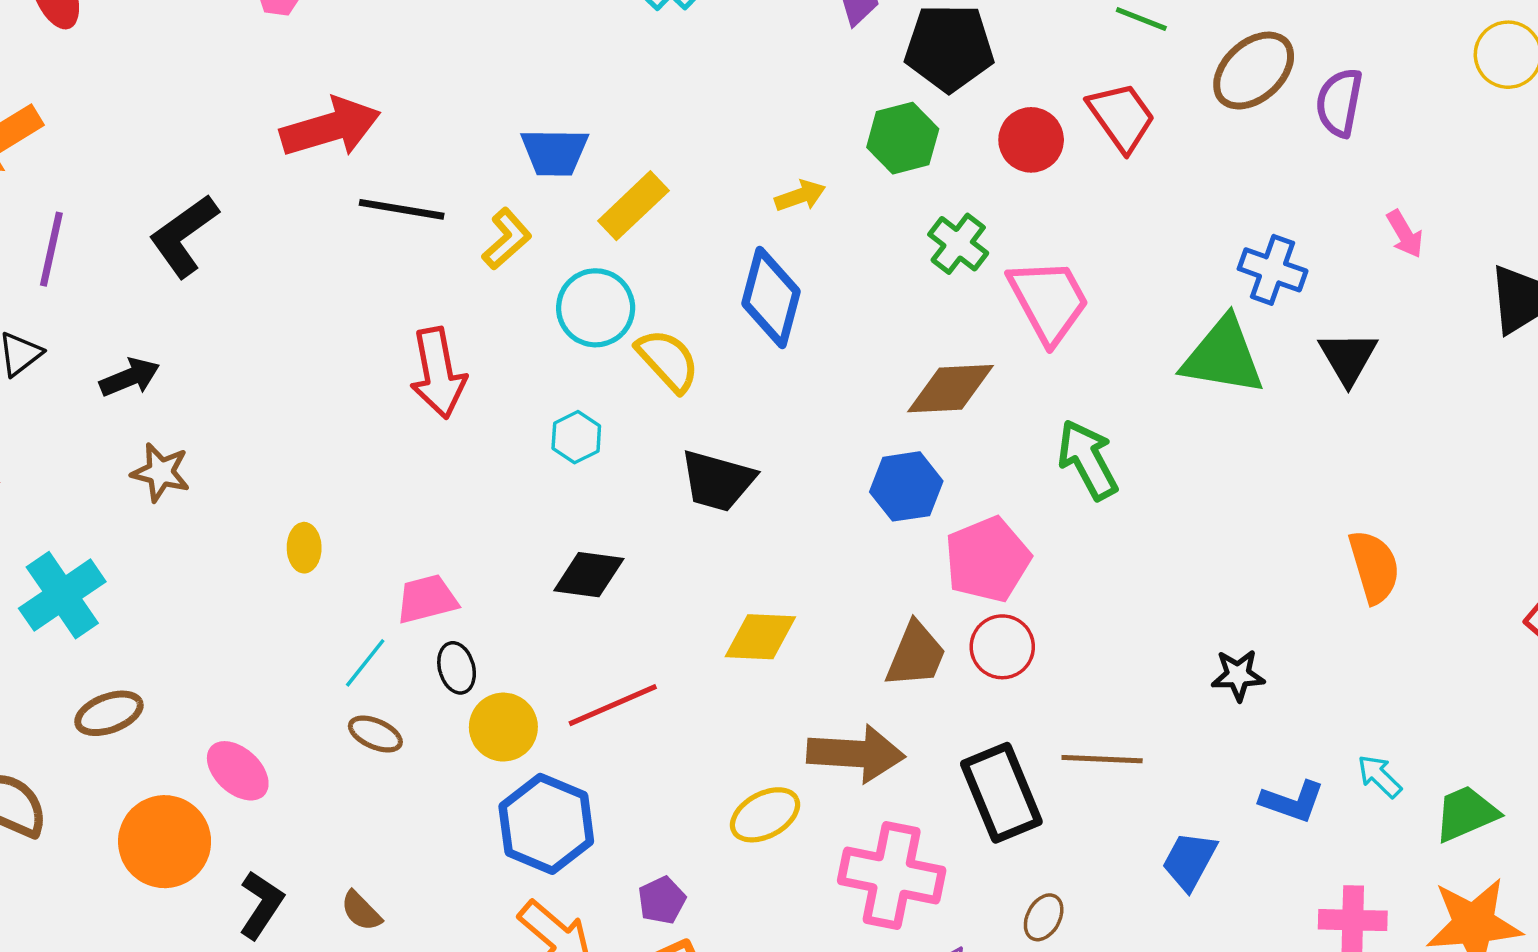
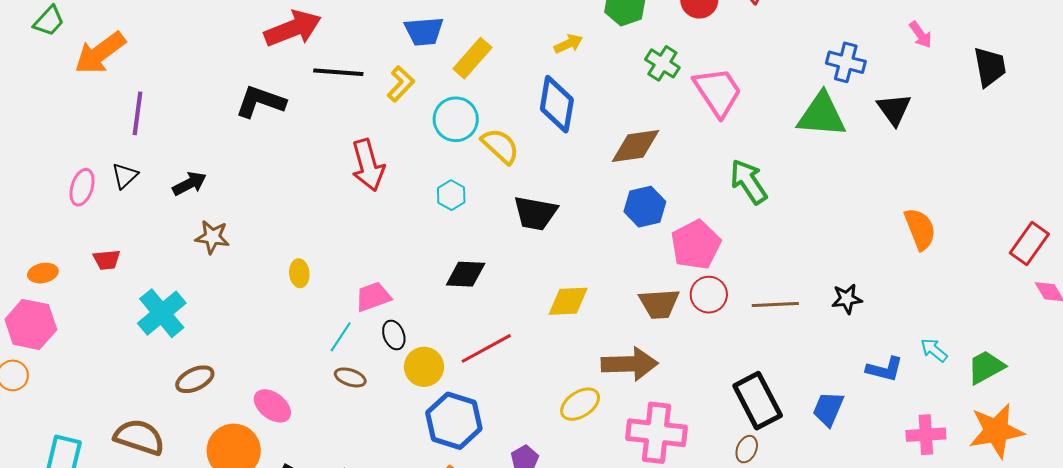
black L-shape: (184, 236) -> (260, 102), moved, turned 60
brown diamond: (950, 389) -> (635, 146), moved
brown trapezoid: (916, 655) -> (659, 304), turned 69
brown line: (1102, 759) -> (775, 305), moved
black rectangle: (1001, 793) -> (758, 401), moved

